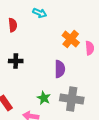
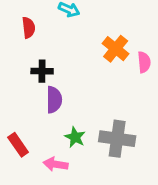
black cross: (16, 61) -> (42, 71), moved
purple semicircle: (60, 69) -> (54, 100), moved

